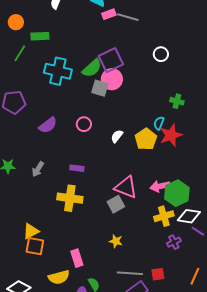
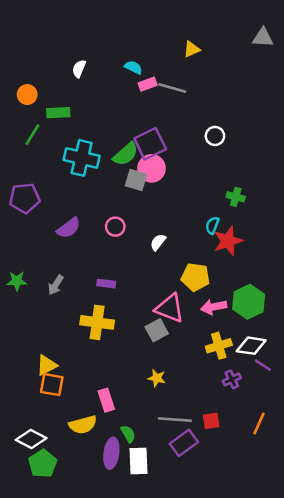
yellow pentagon: (146, 139) -> (196, 277), moved, turned -30
green hexagon: (177, 193) -> (249, 302), moved

